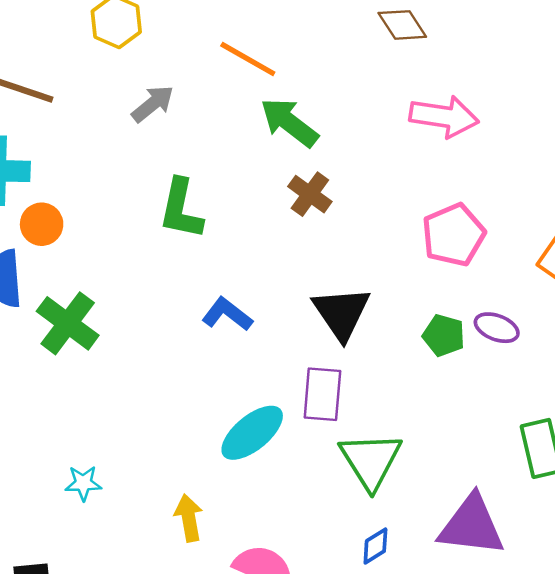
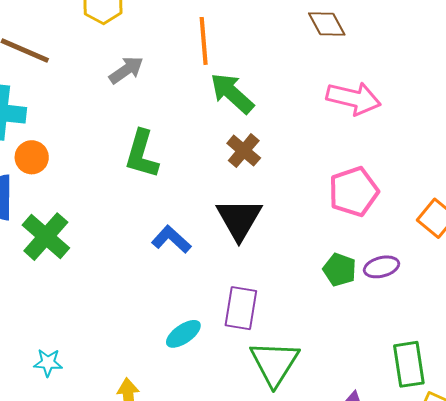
orange line: (248, 59) -> (204, 41), turned 51
black triangle: (341, 313) -> (239, 219), moved
purple ellipse: (497, 328) -> (381, 267), turned -40
cyan ellipse: (252, 433) -> (183, 334), size x0.7

